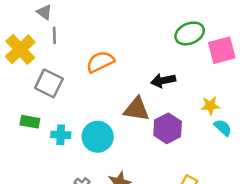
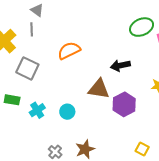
gray triangle: (44, 12) -> (37, 10), moved
cyan cross: (61, 135) -> (37, 110), turned -35
cyan circle: (98, 137) -> (67, 112), size x0.6

